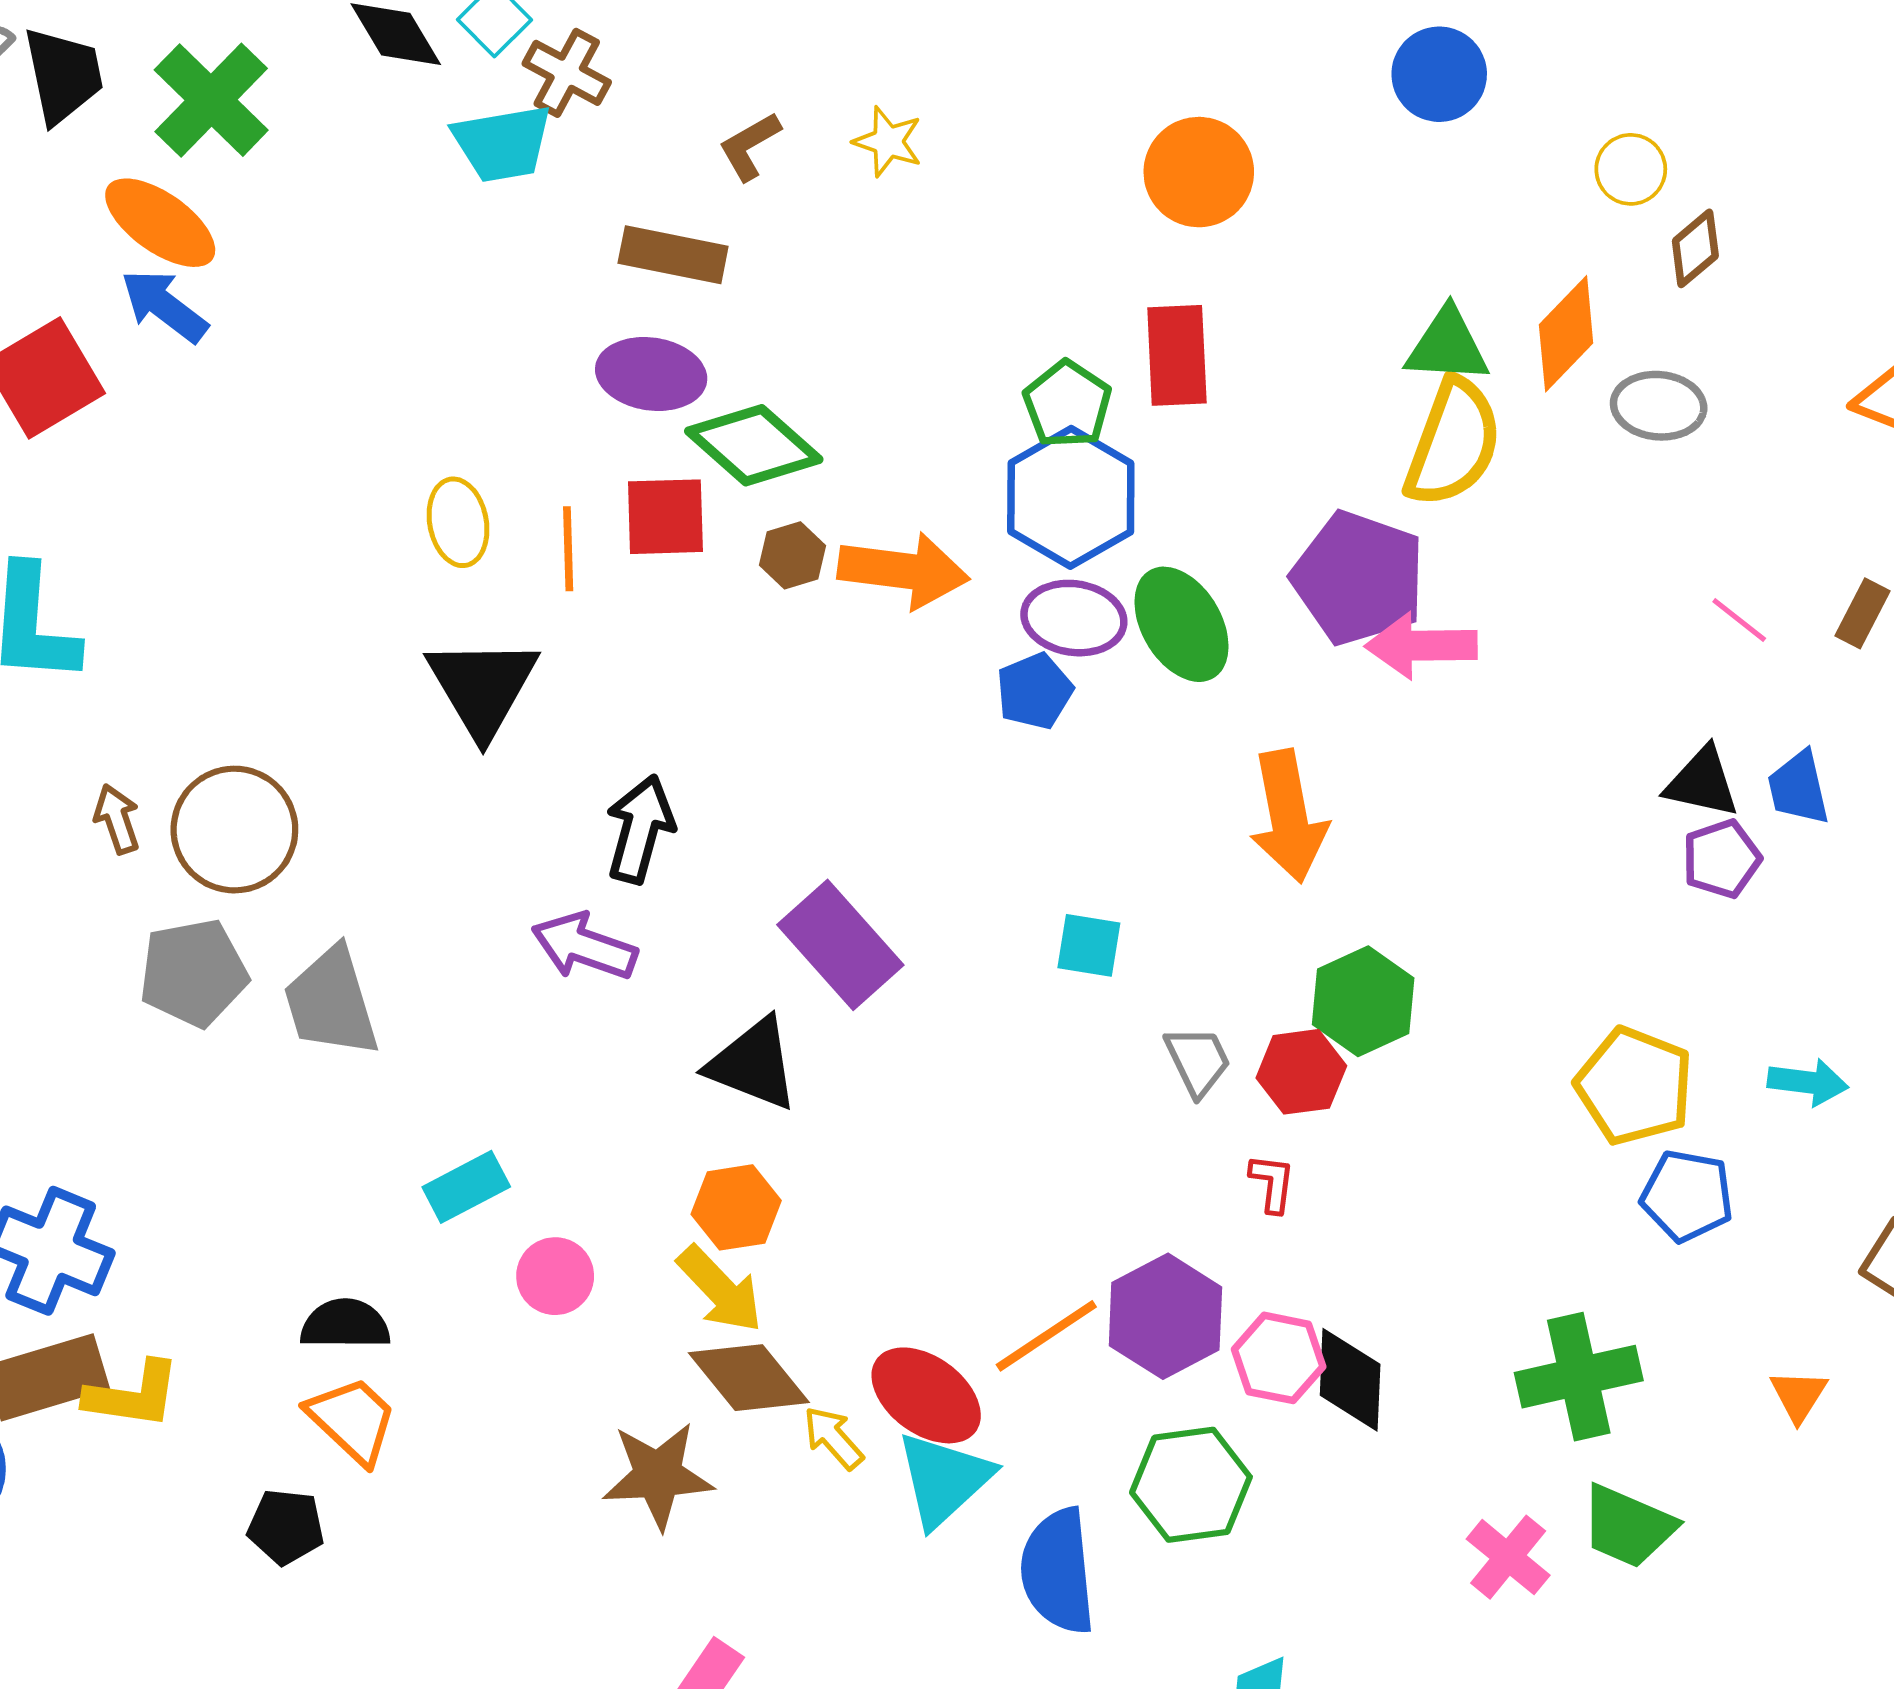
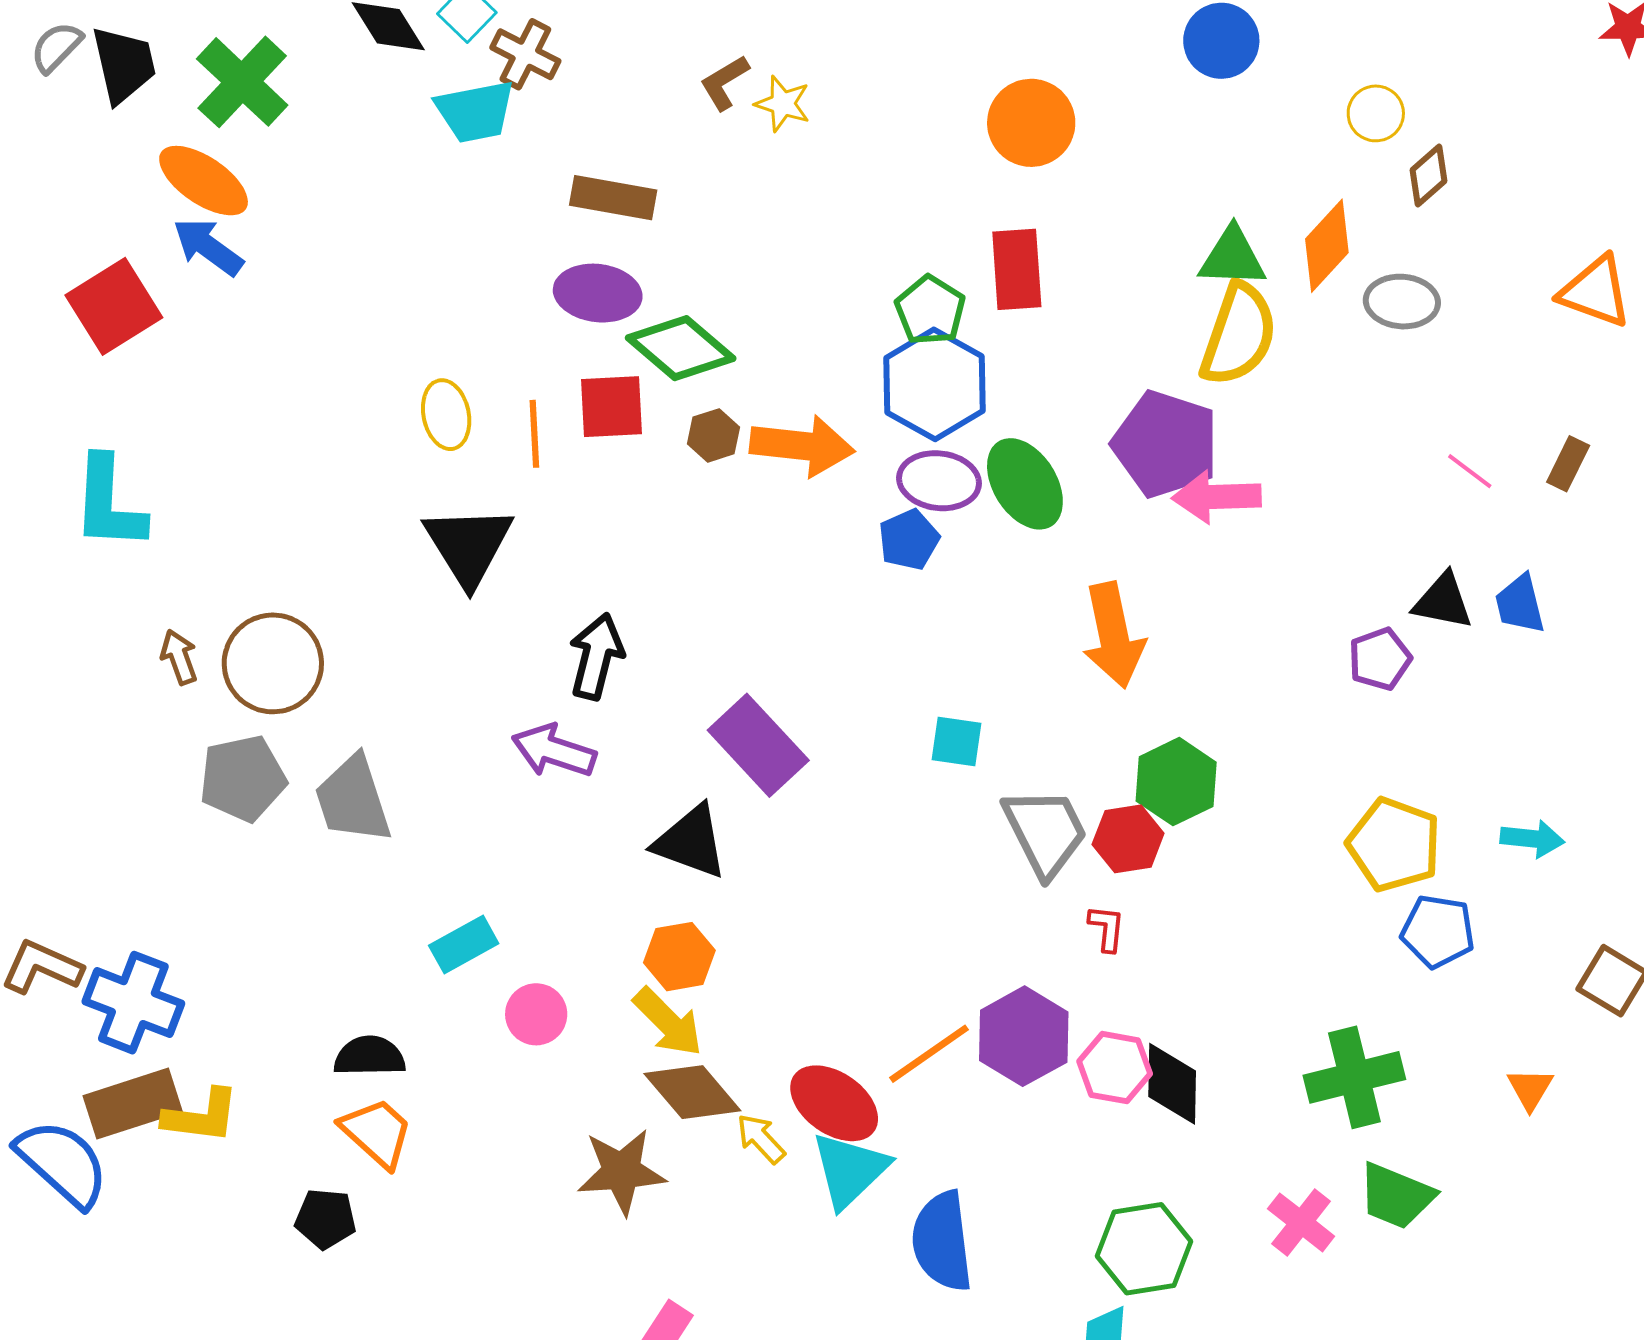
brown L-shape: (750, 146) -> (724, 83), moved
purple pentagon: (1722, 859) -> (1380, 659), moved
gray trapezoid: (1198, 1061) -> (1045, 832), size x1.6
green hexagon: (1191, 1485) -> (1144, 1249), moved

